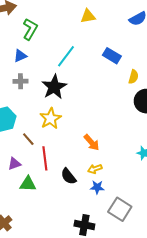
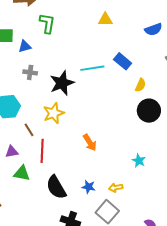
green L-shape: (30, 29) -> (47, 23), turned -30
blue triangle: (20, 56) -> (25, 46), moved
cyan line: (66, 56) -> (92, 68), moved, turned 35
yellow arrow: (95, 169) -> (116, 188), moved
black semicircle: (69, 176) -> (56, 187), moved, size x1.4

